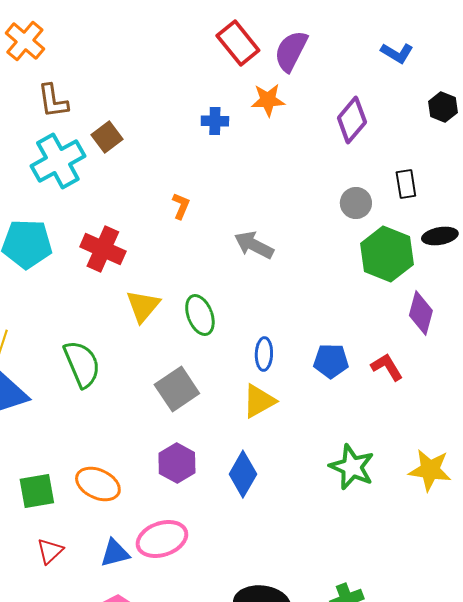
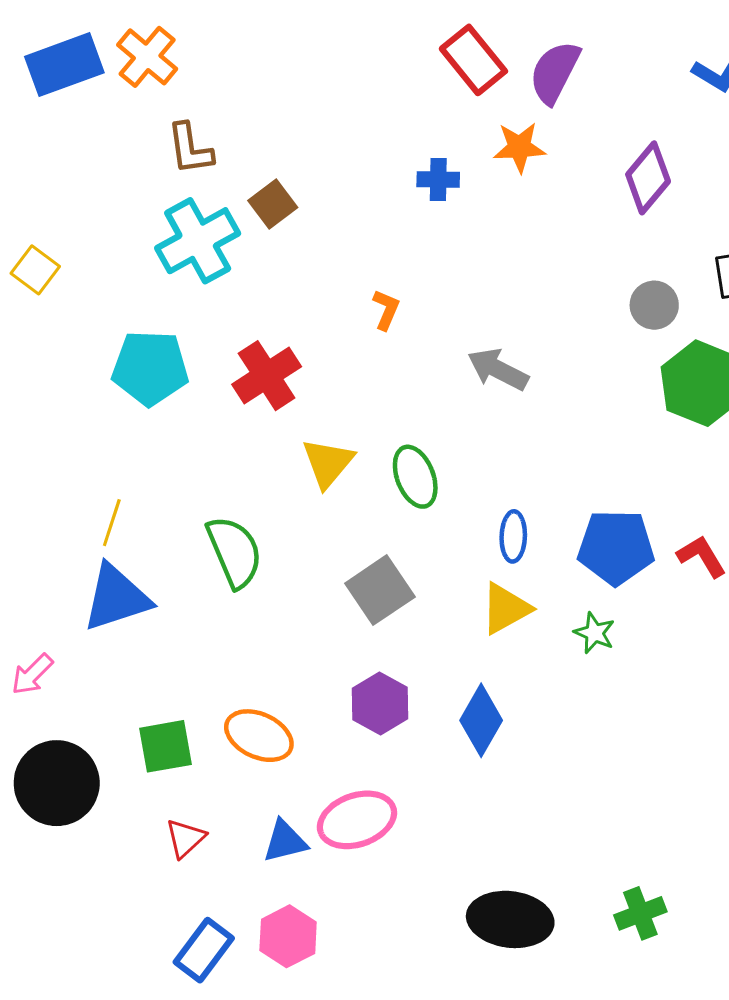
red cross: (103, 249) -> (267, 376), turned 33
blue pentagon: (331, 361) -> (616, 547), size x1.4
green star: (352, 467) -> (594, 633), moved, size x0.6

